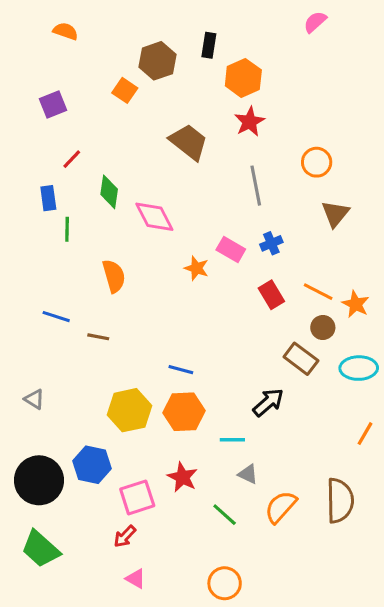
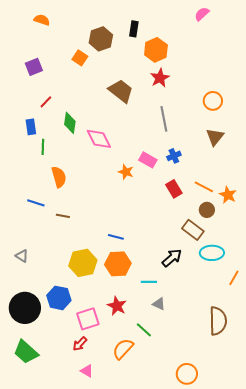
orange circle: (317, 162) -> (213, 101), moved
orange semicircle: (114, 276) -> (59, 177), moved
cyan ellipse: (359, 368) -> (212, 253), moved
orange semicircle: (281, 507) -> (123, 349), moved
orange circle: (225, 583) -> (187, 374), moved

